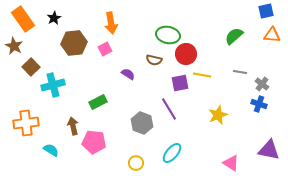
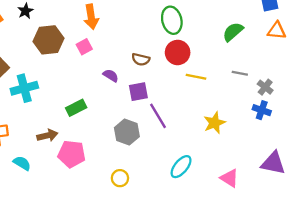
green ellipse: (168, 35) -> (172, 20), moved, turned 65
purple square: (180, 83) -> (138, 92), moved
brown arrow: (73, 126) -> (47, 135), turned 90
cyan ellipse: (172, 153) -> (181, 167), moved

